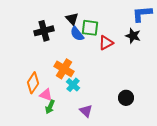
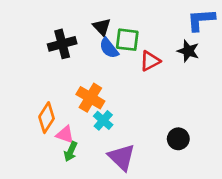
purple triangle: (86, 111) -> (122, 157), size x1.5

